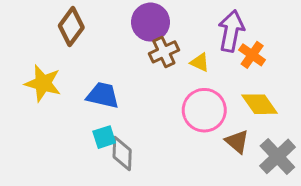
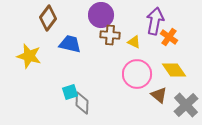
brown cross: (164, 52) -> (110, 35), turned 30
blue trapezoid: (103, 95) -> (70, 44), moved

